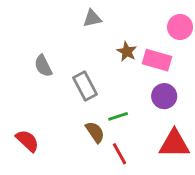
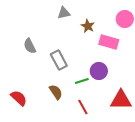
brown star: (127, 51) -> (88, 26), moved
purple circle: (164, 96) -> (99, 71), moved
brown semicircle: (95, 132) -> (56, 92), moved

